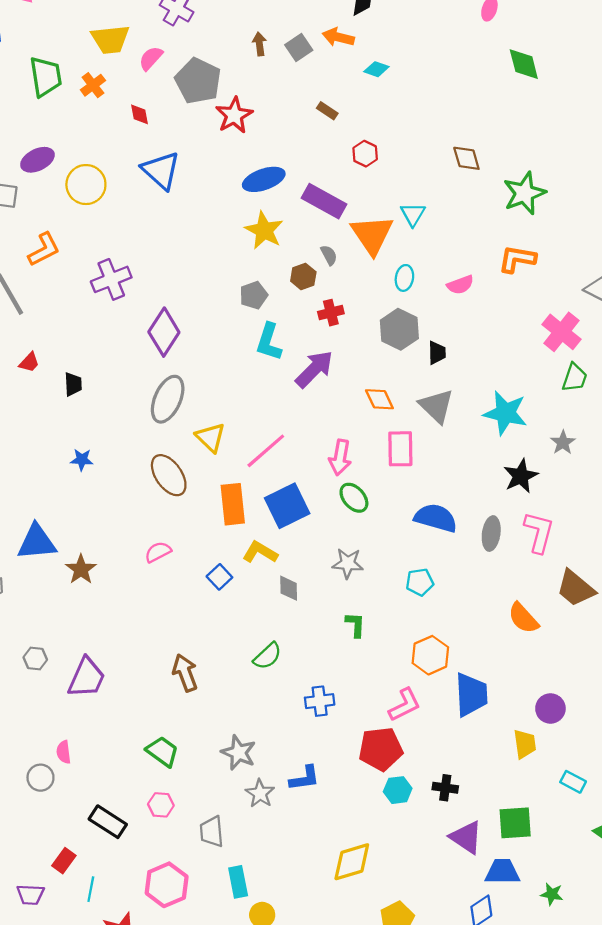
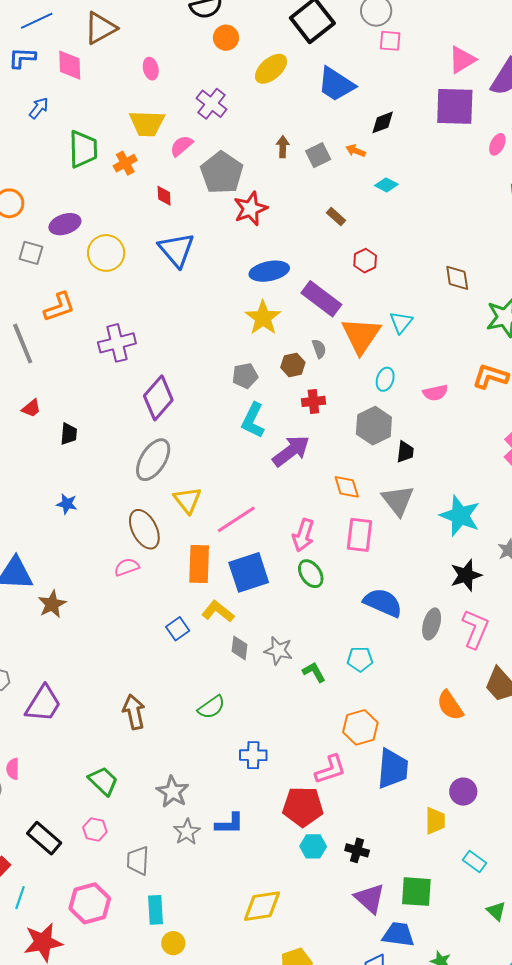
orange arrow: (338, 37) -> (356, 151), size x0.7
pink semicircle: (158, 552) -> (127, 567), moved
gray star: (348, 563) -> (278, 651), moved
green L-shape: (355, 625) -> (314, 672), moved, turned -40

